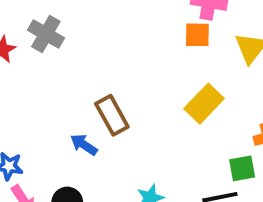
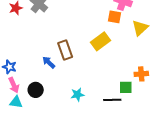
yellow rectangle: (204, 104) -> (100, 41), moved

